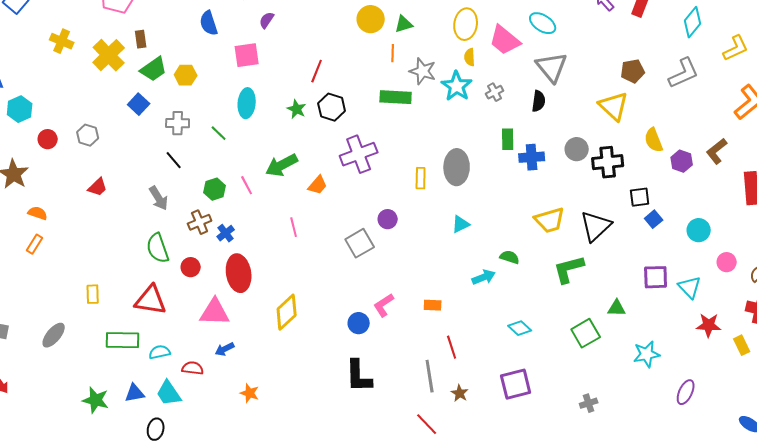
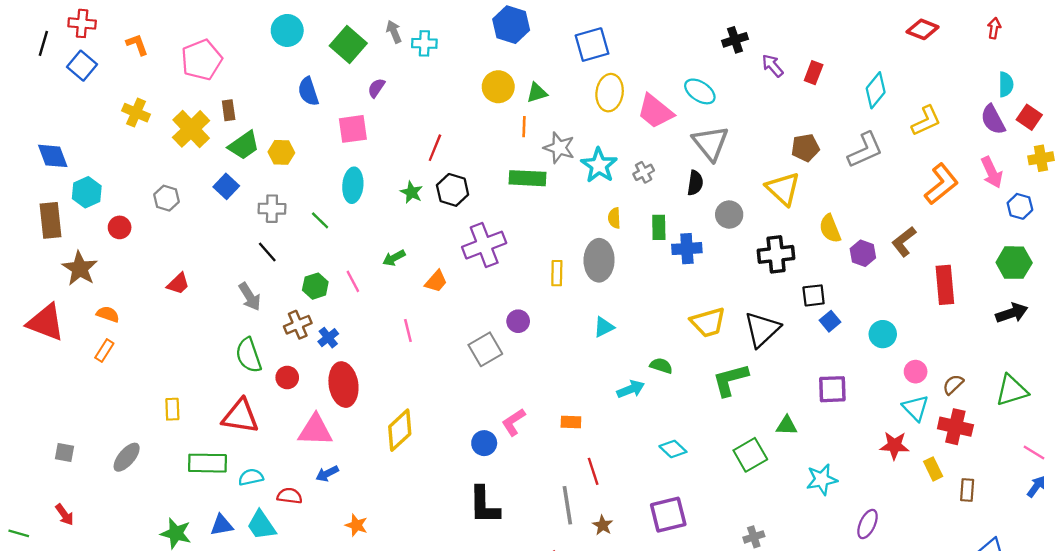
yellow semicircle: (470, 57) -> (614, 218), moved
gray hexagon: (88, 135) -> (166, 198), moved
gray circle: (577, 149) -> (729, 215), moved
green arrow: (282, 165) -> (394, 258), size x0.6
cyan triangle: (690, 287) -> (916, 408), moved

